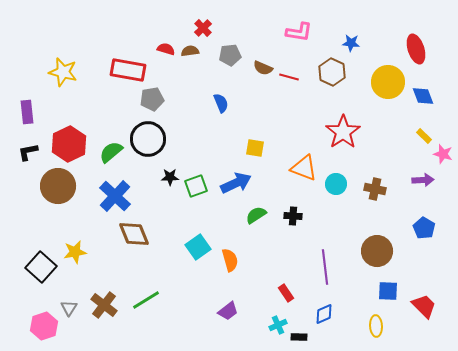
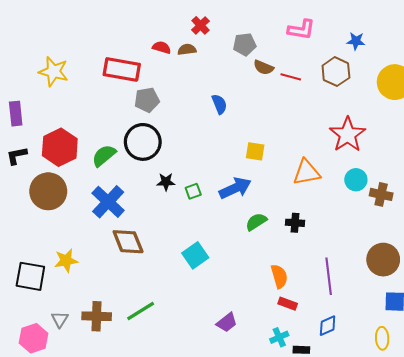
gray pentagon: (230, 55) -> (245, 44), moved
orange triangle: (304, 168) -> (307, 172), turned -32
cyan circle: (336, 184) -> (356, 180), moved
green square: (196, 186) -> (193, 191), size x0.7
orange semicircle: (230, 260) -> (279, 276), moved
black square: (41, 267) -> (30, 276), turned -32
red rectangle: (286, 293) -> (288, 304), turned -36
brown cross: (104, 305) -> (97, 316), turned -36

